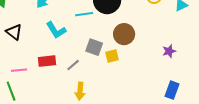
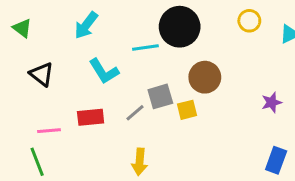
gray square: (94, 47) -> (160, 96), turned -36
gray line: (73, 65) -> (135, 113), moved

